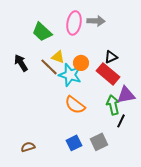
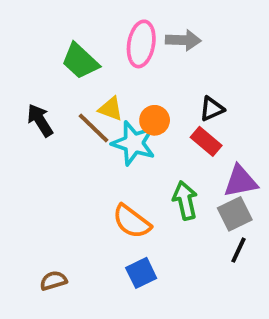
red rectangle: (108, 74) -> (206, 141), size x0.7
orange semicircle: (75, 105) -> (132, 221), moved
green arrow: (113, 105) -> (185, 200), moved
black line: (121, 121) -> (239, 250), moved
gray square: (99, 142) -> (235, 214), moved

